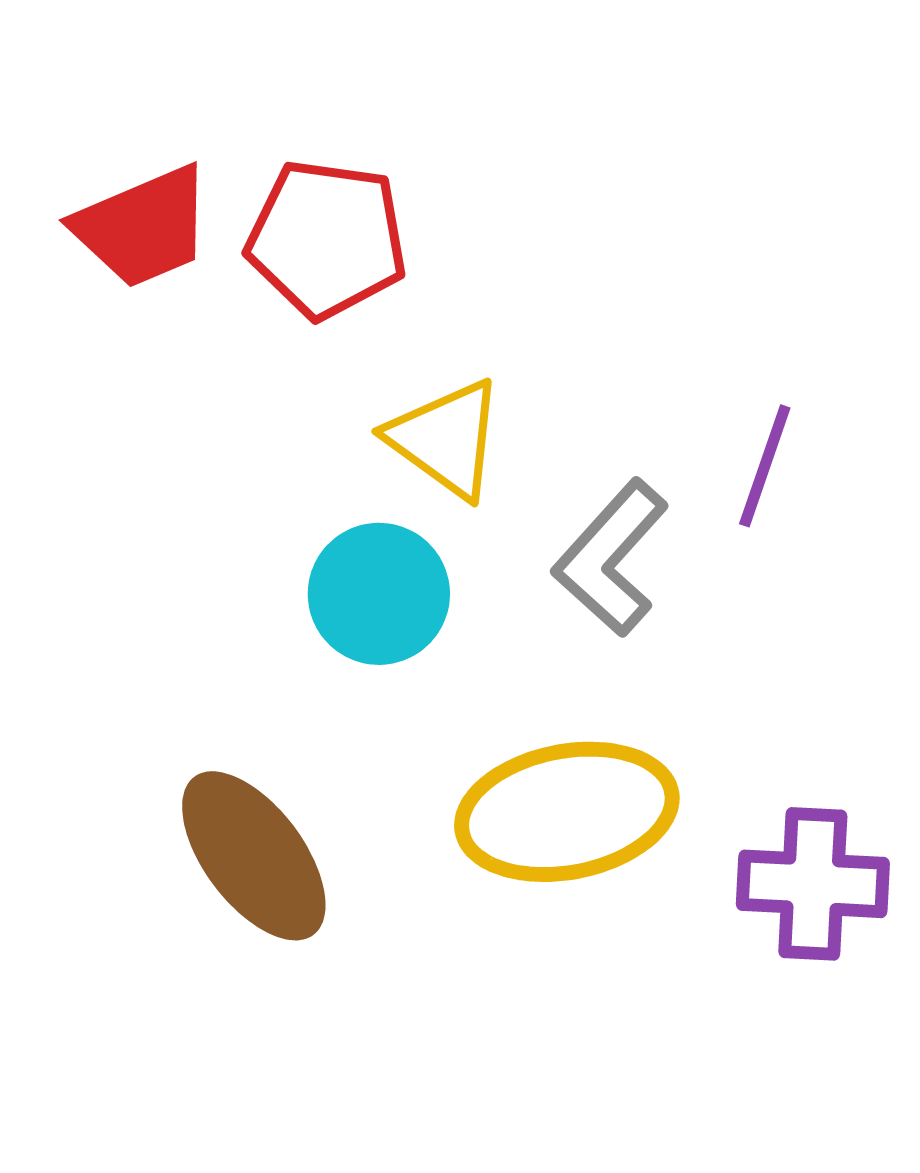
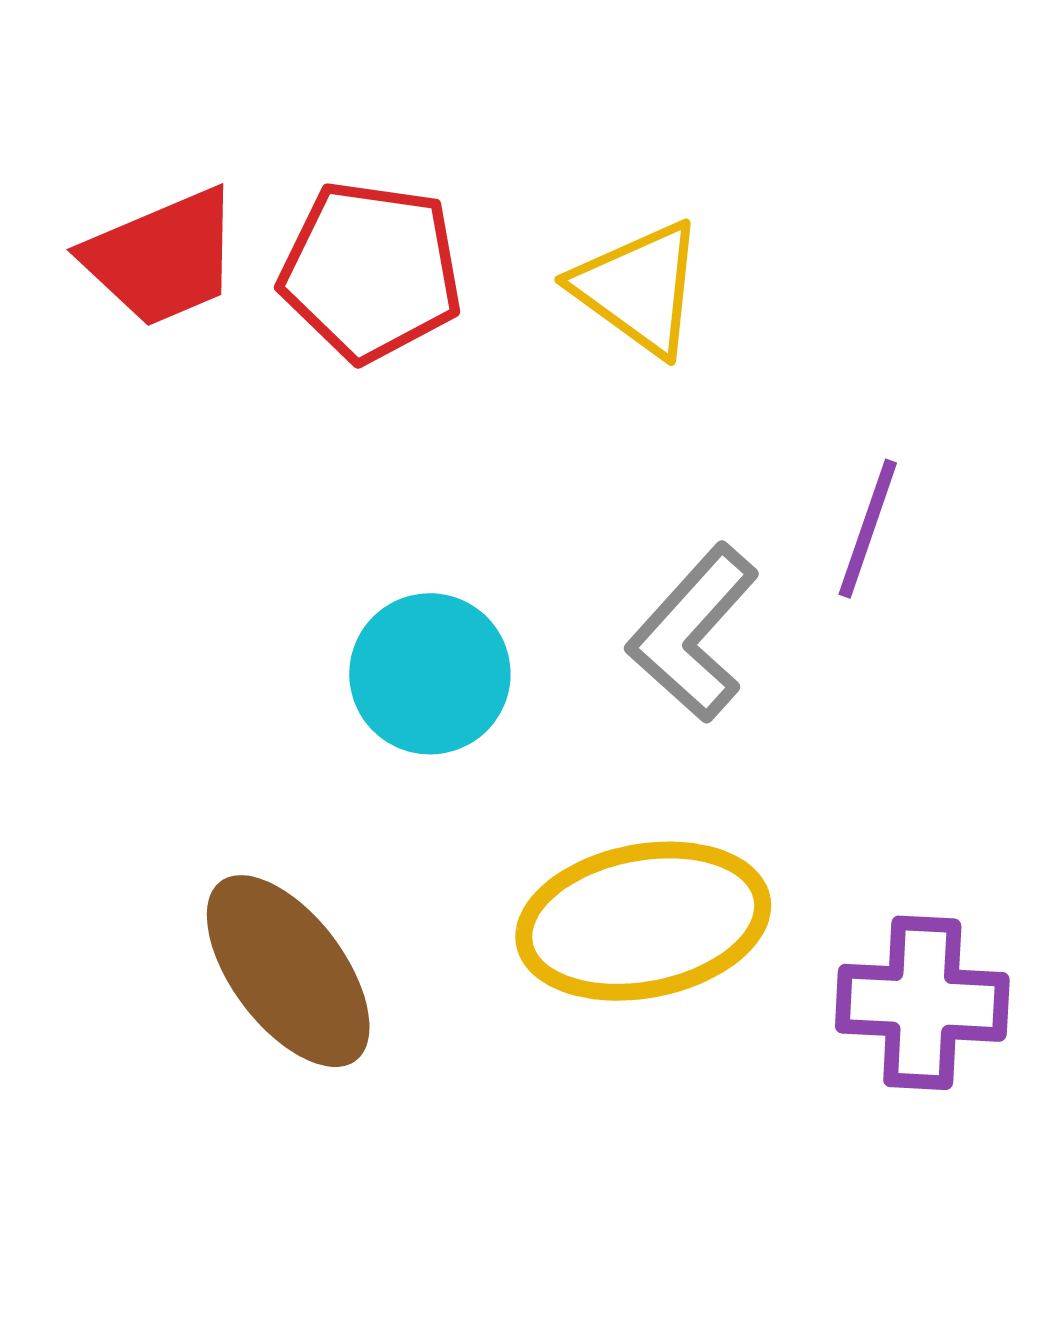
yellow triangle: (446, 439) -> (639, 288), moved

